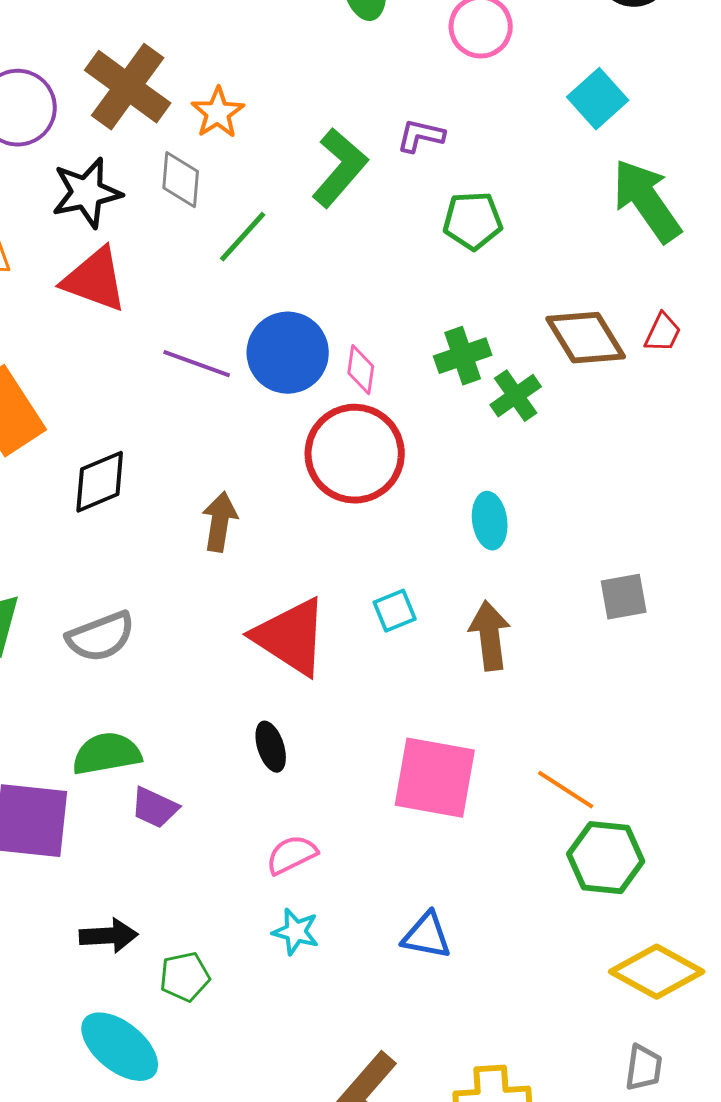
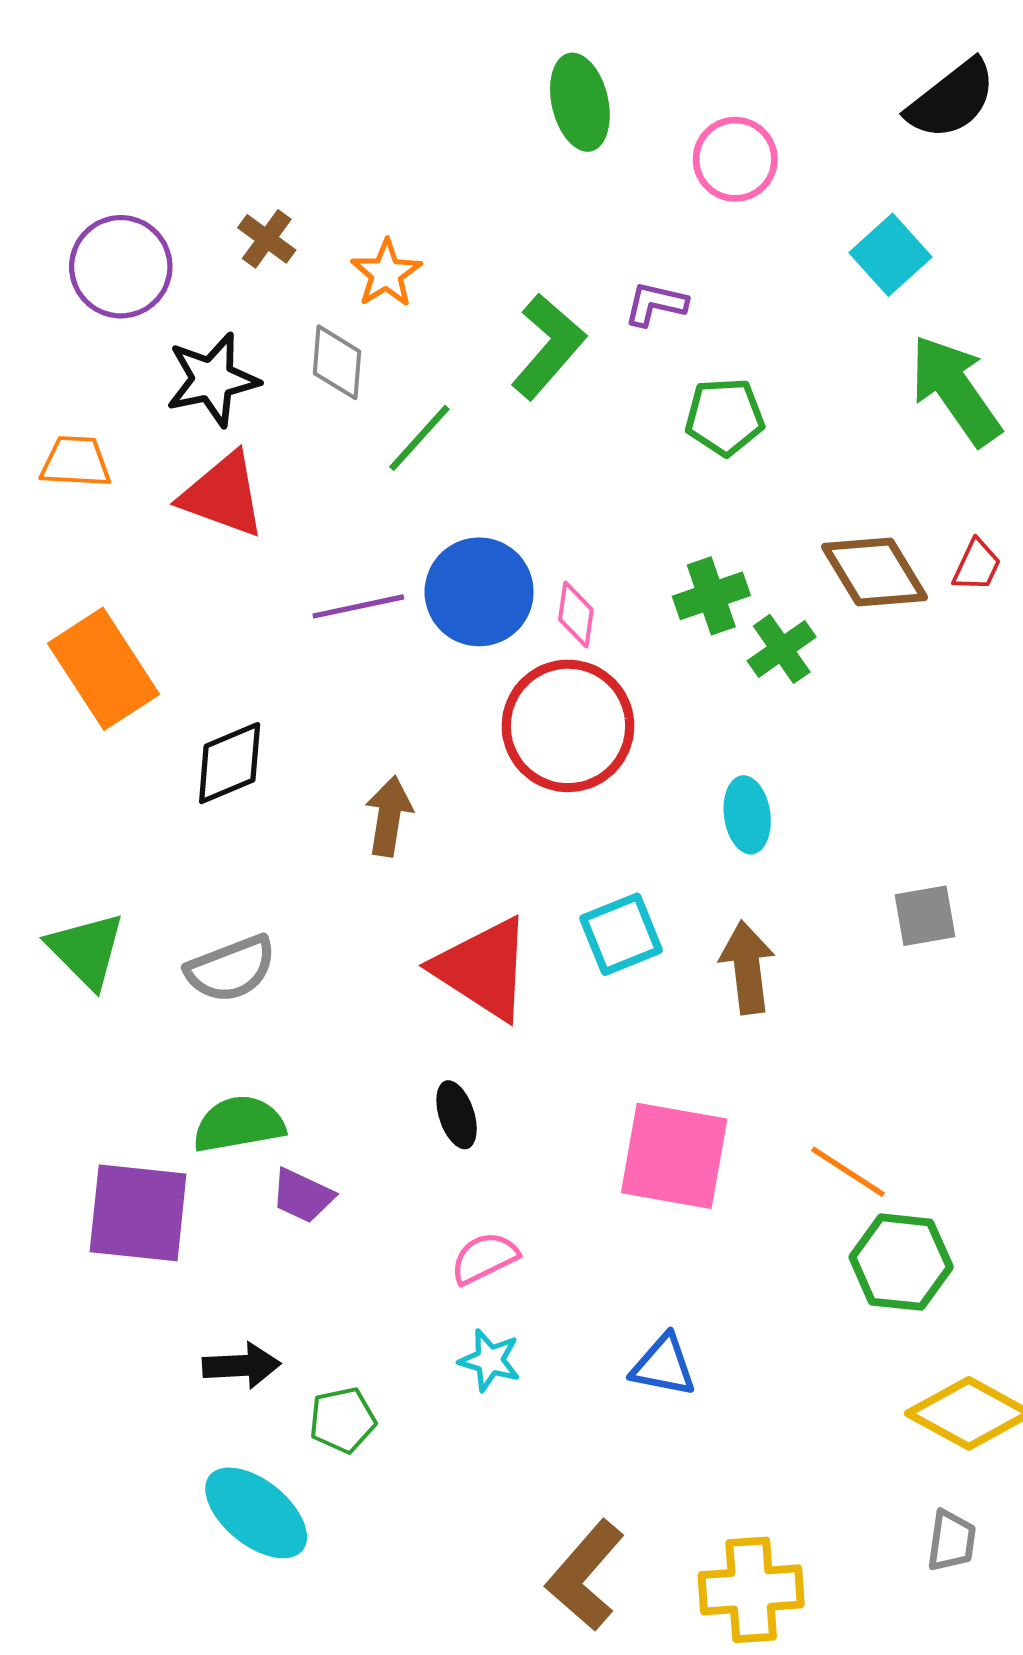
brown cross: (128, 87) -> (267, 239), size x0.5
purple line: (197, 364) -> (358, 606), turned -32
cyan square: (395, 611) -> (621, 934), size x1.4

